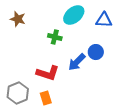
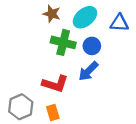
brown star: (18, 19) -> (52, 14), moved
green cross: (55, 37) -> (63, 42), size x1.5
blue circle: (96, 52) -> (92, 46), moved

